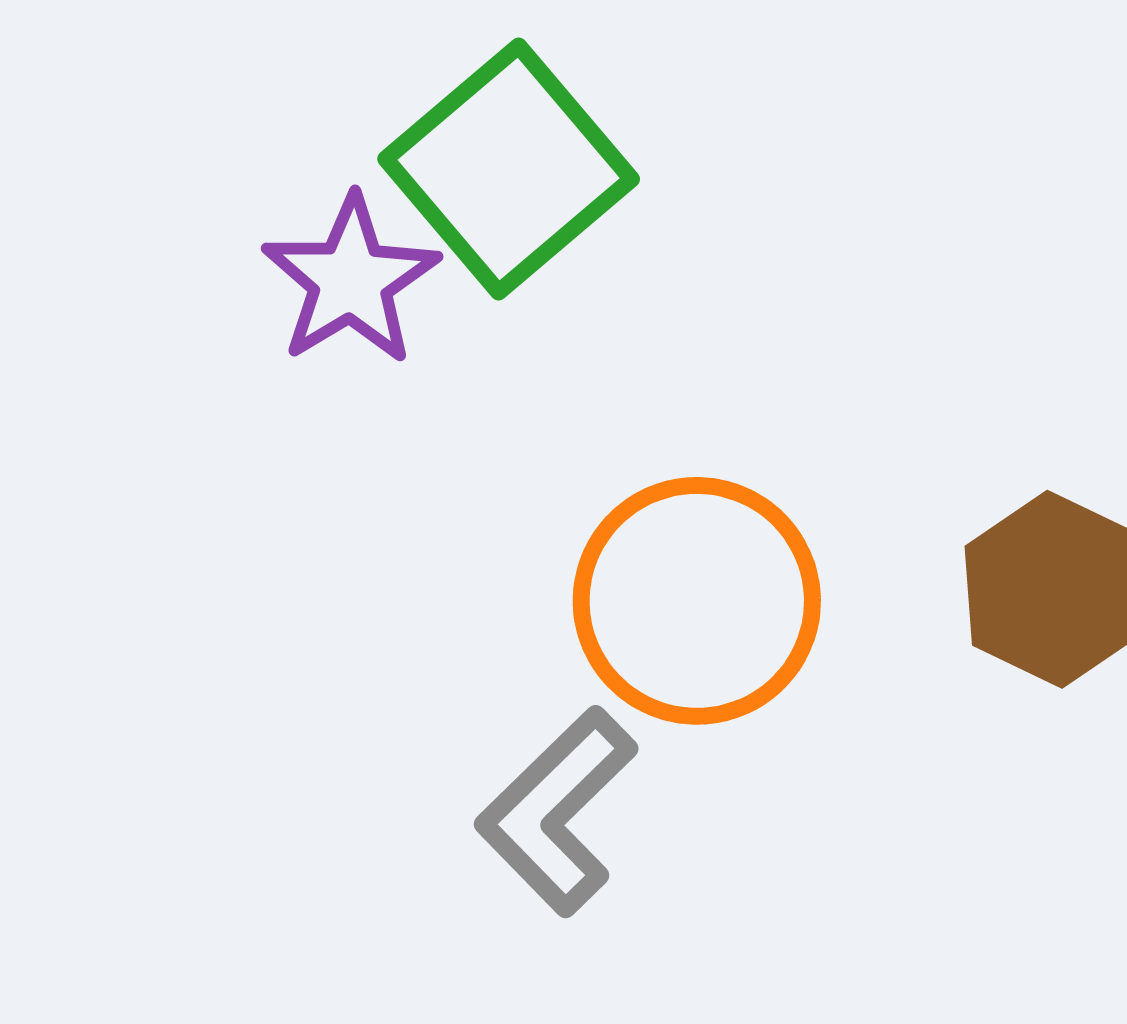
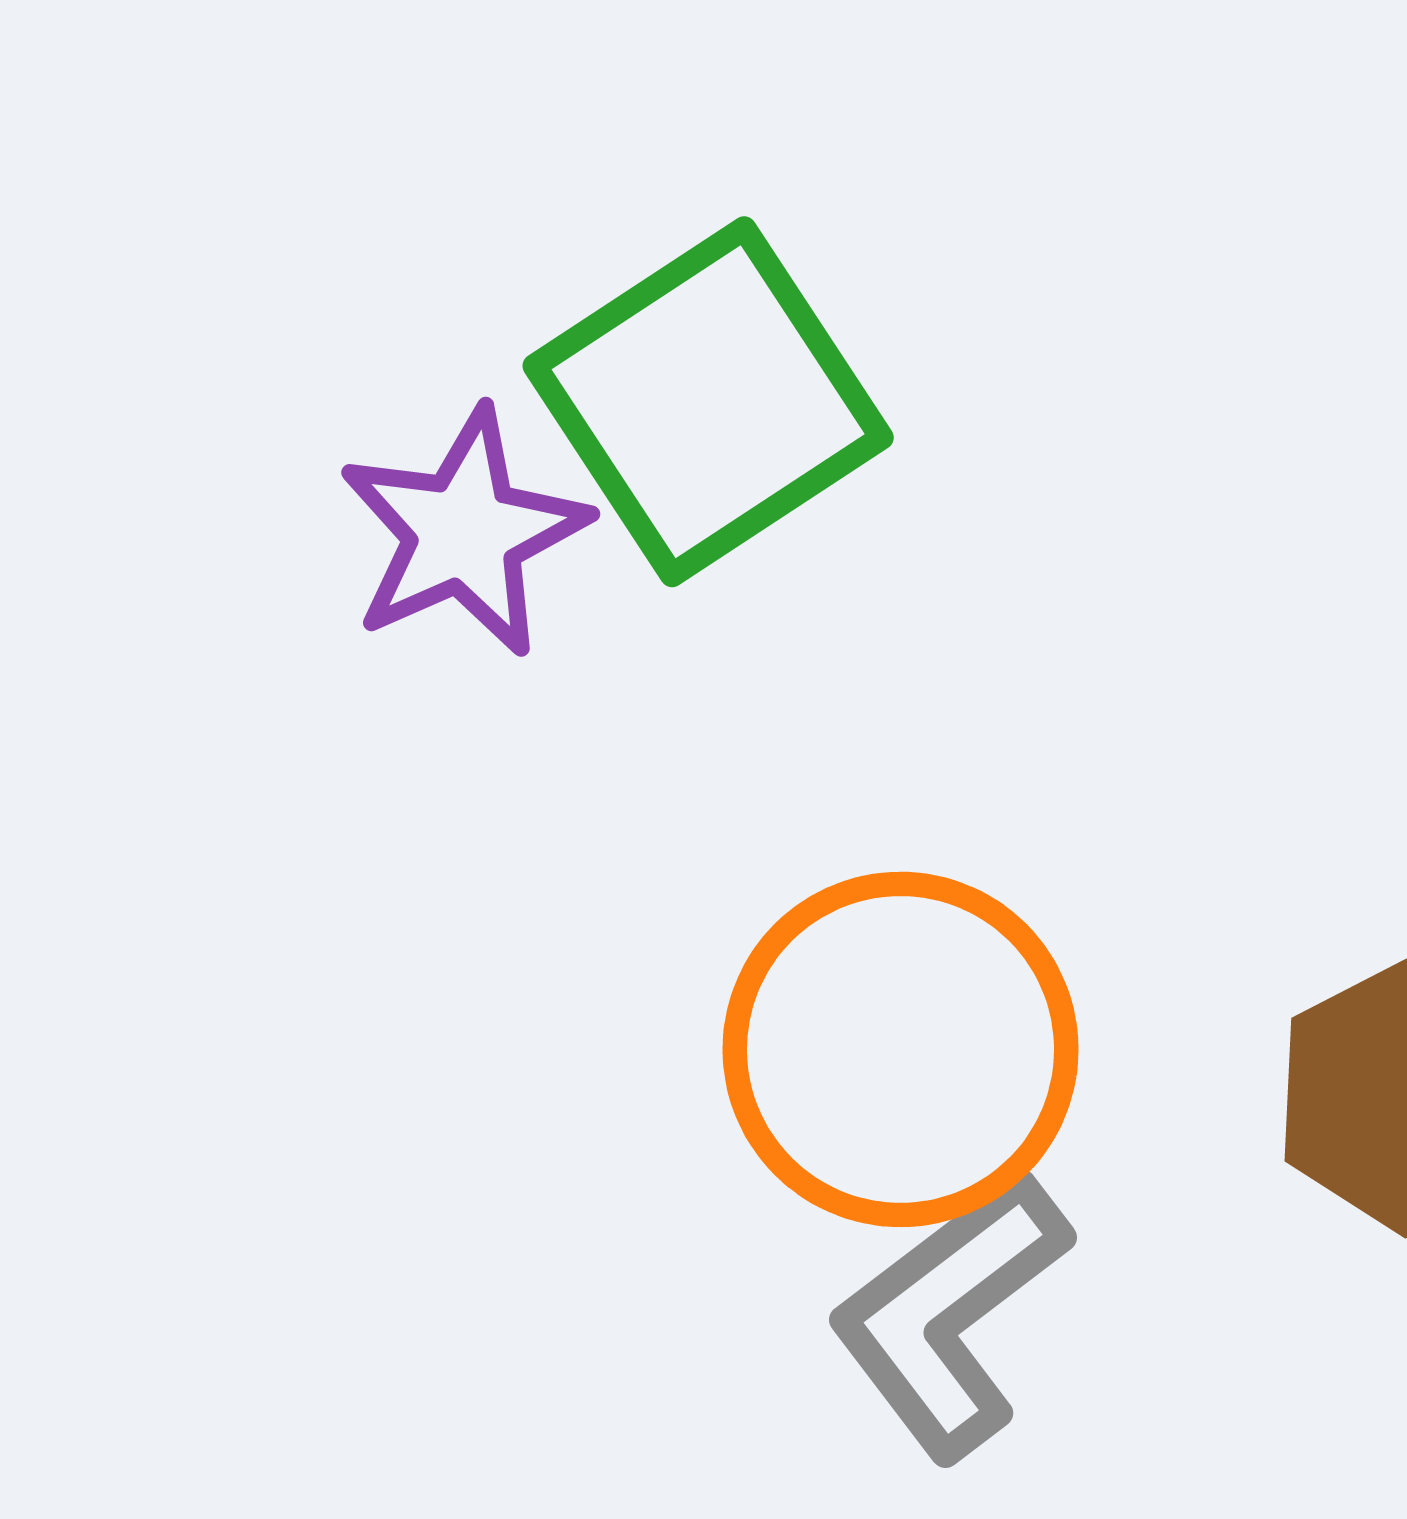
gray L-shape: (557, 811) -> (950, 1314), moved

